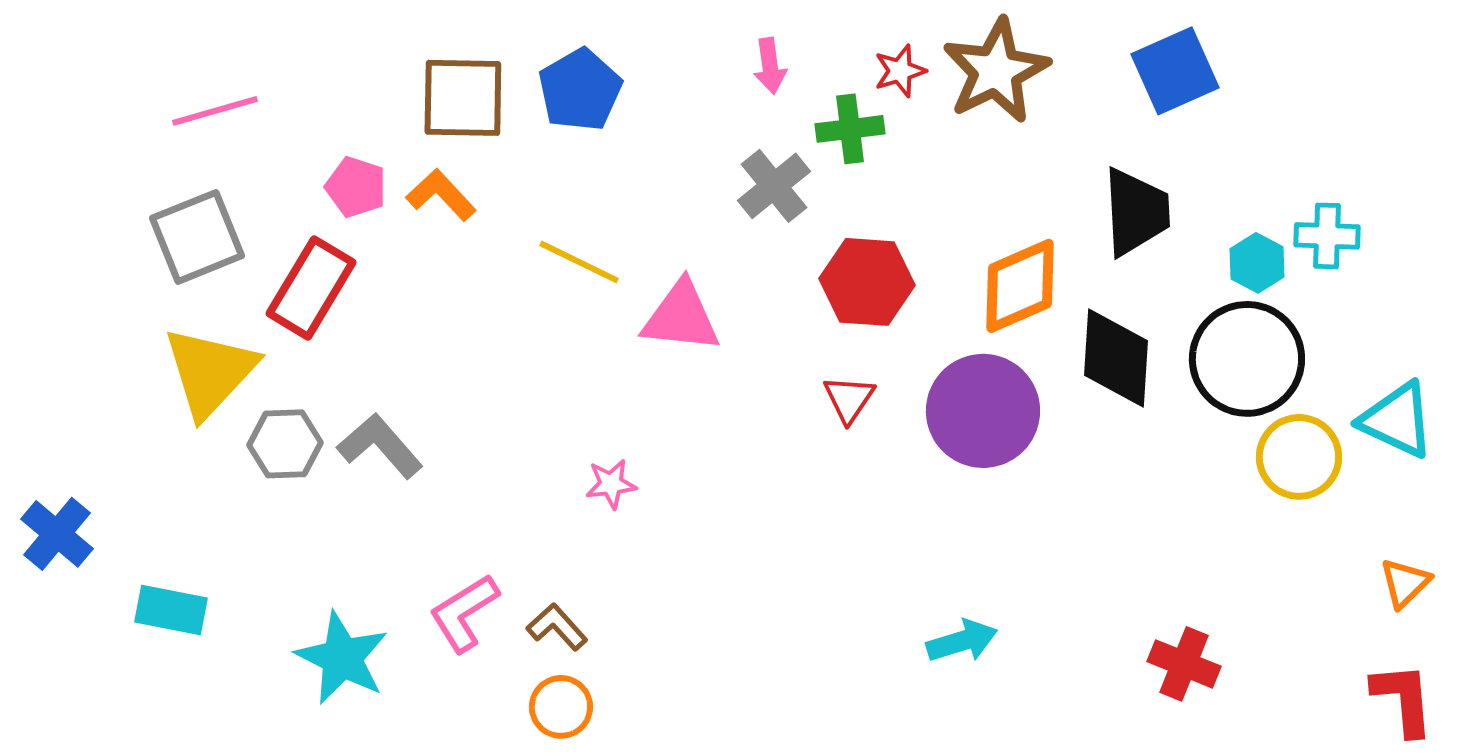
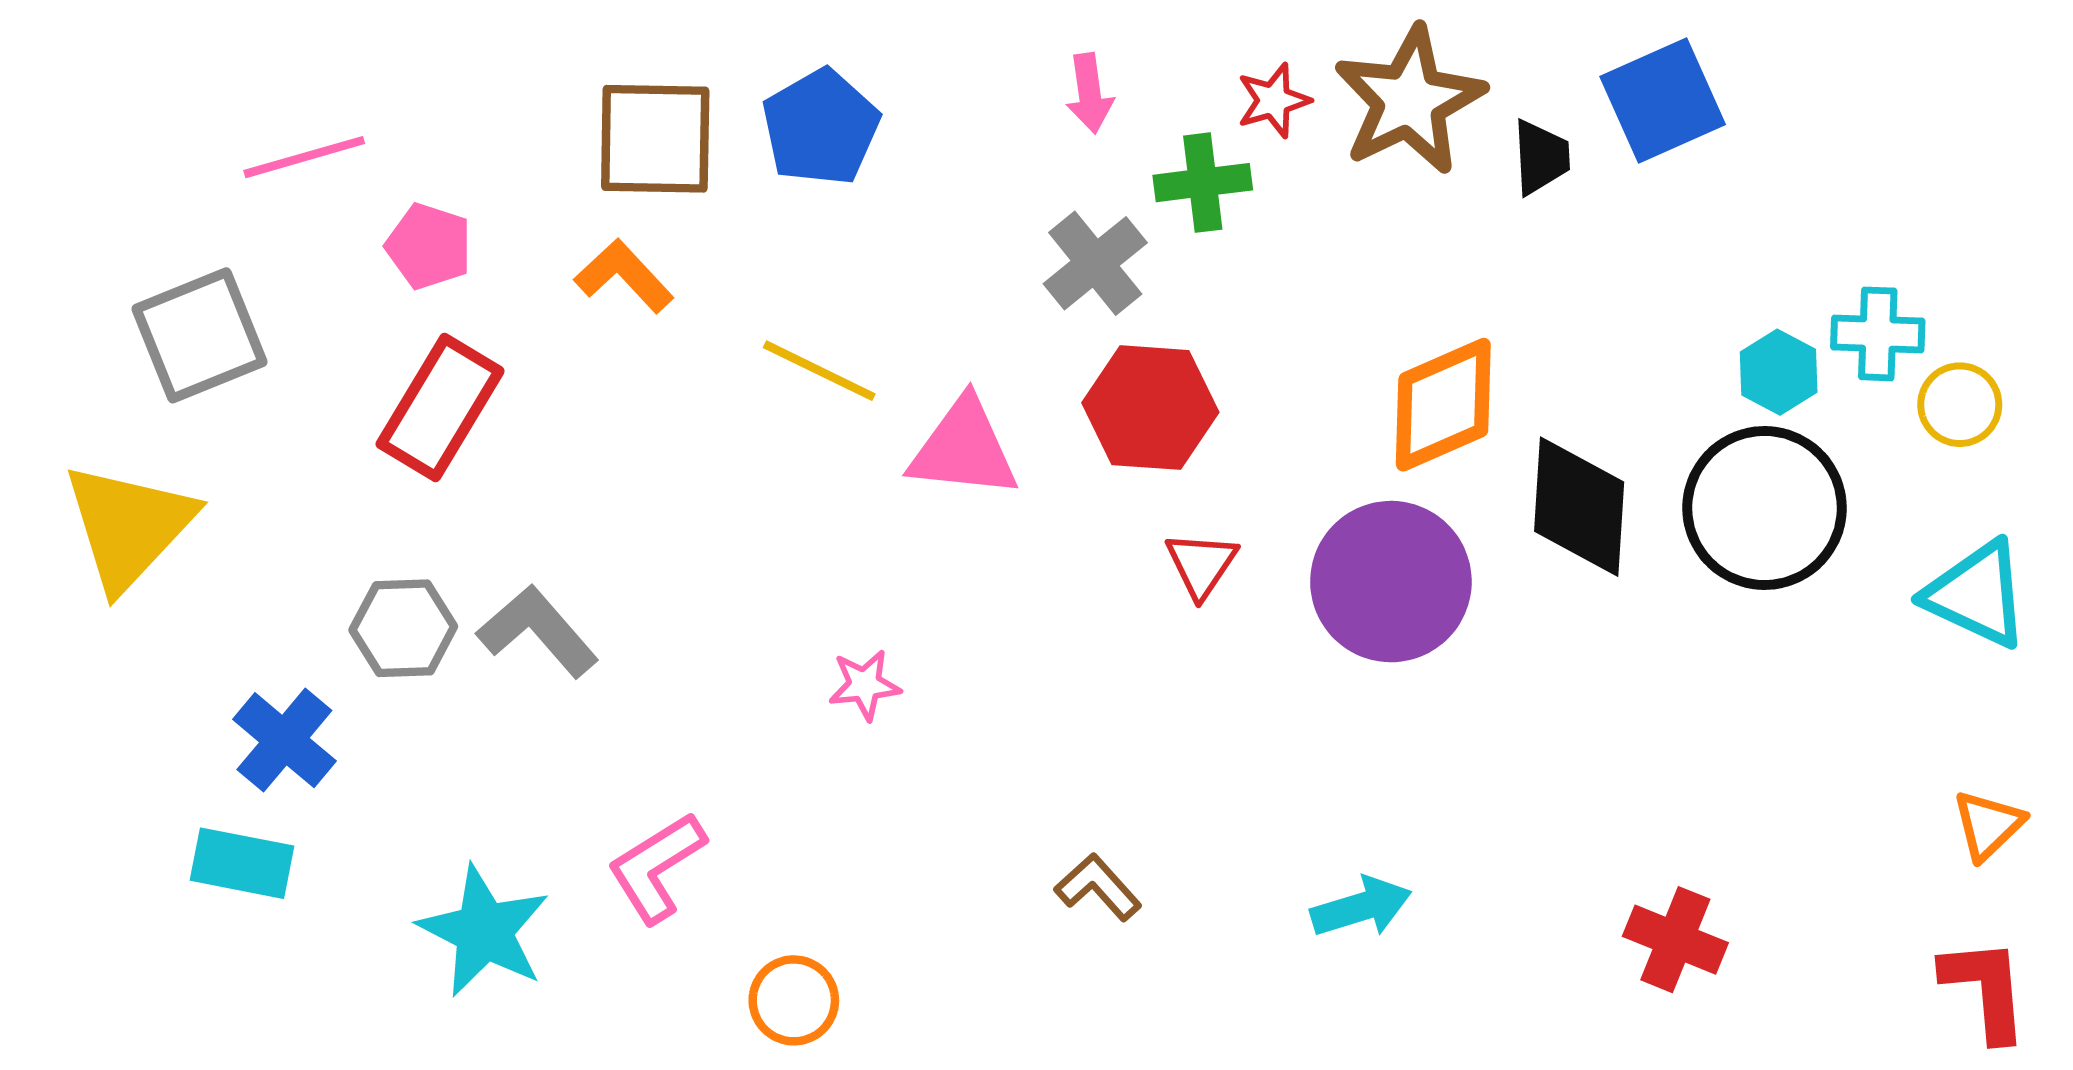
pink pentagon: (356, 187) -> (429, 246), moved
black trapezoid: (1136, 212) -> (1541, 157), moved, size x0.6
gray square: (197, 237) -> (200, 335), moved
red hexagon: (867, 282) -> (1150, 408), moved
yellow triangle: (210, 372) -> (129, 526), moved
yellow circle: (1299, 457) -> (1960, 405), moved, size x0.7
blue cross: (57, 534) -> (284, 740), moved
brown L-shape: (557, 627) -> (1098, 887), moved

